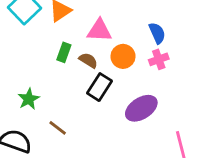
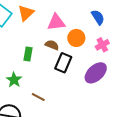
green rectangle: (64, 52) -> (28, 54), moved
pink cross: (159, 59) -> (102, 45), moved

